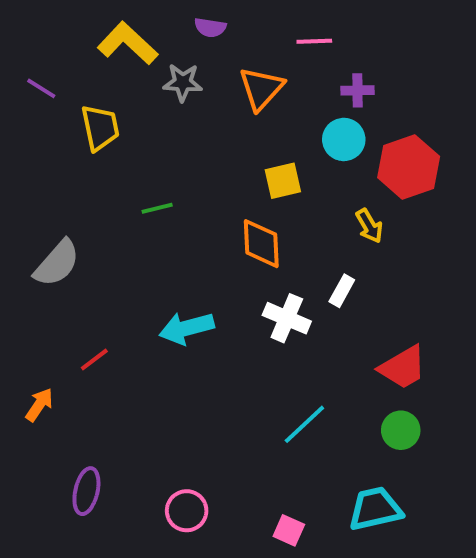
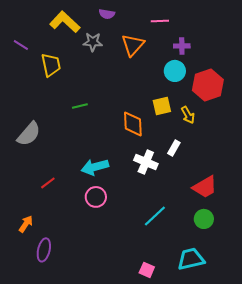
yellow square: (283, 181) -> (162, 106), moved
orange arrow: (39, 405) -> (26, 224), moved
pink circle: (187, 511) -> (96, 197), moved

